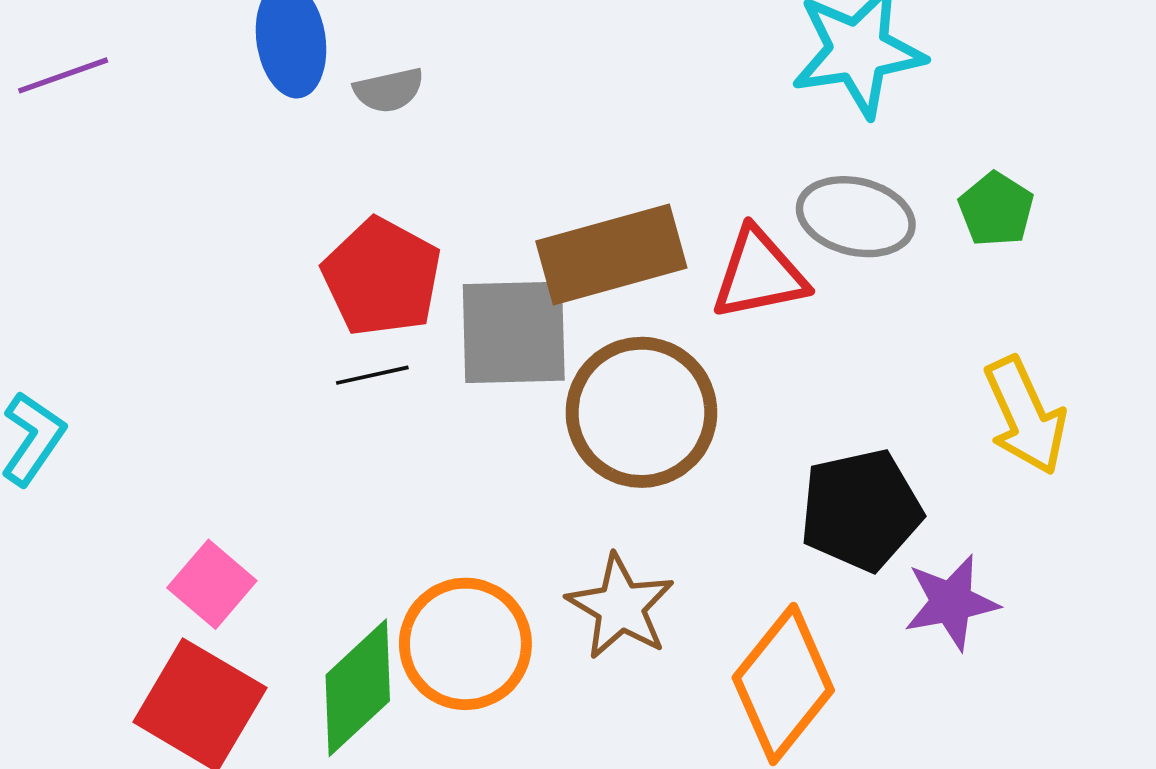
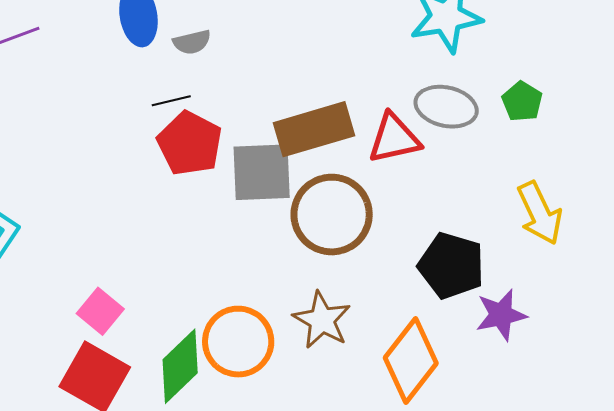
black line: (372, 375) -> (171, 101), moved
black pentagon: (861, 510) -> (451, 266), turned 30

